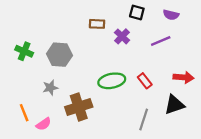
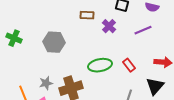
green cross: (24, 51) -> (14, 38), moved
gray star: (50, 88) -> (46, 83), moved
black triangle: (174, 105) -> (155, 86), turned -30

